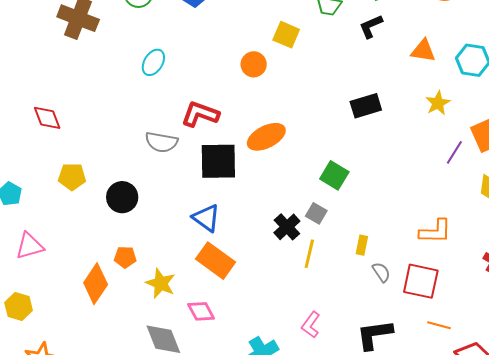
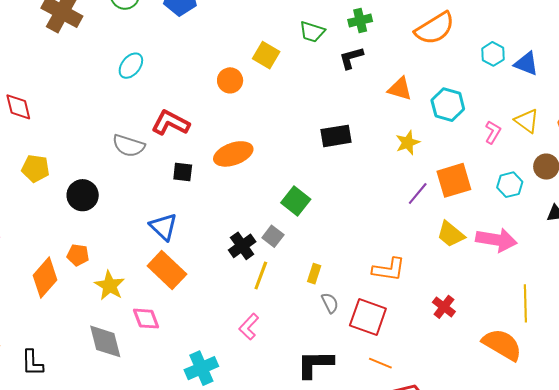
black square: (218, 161) -> (183, 172), size x0.5
pink L-shape: (311, 325) -> (249, 327), moved

